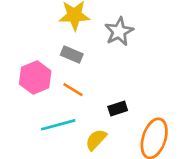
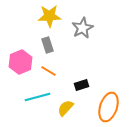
gray rectangle: (72, 54) -> (48, 45), turned 49

